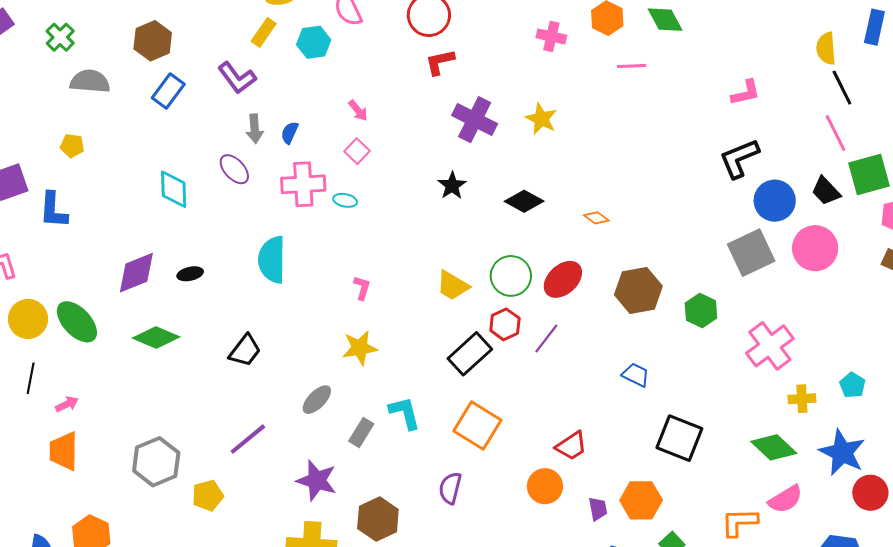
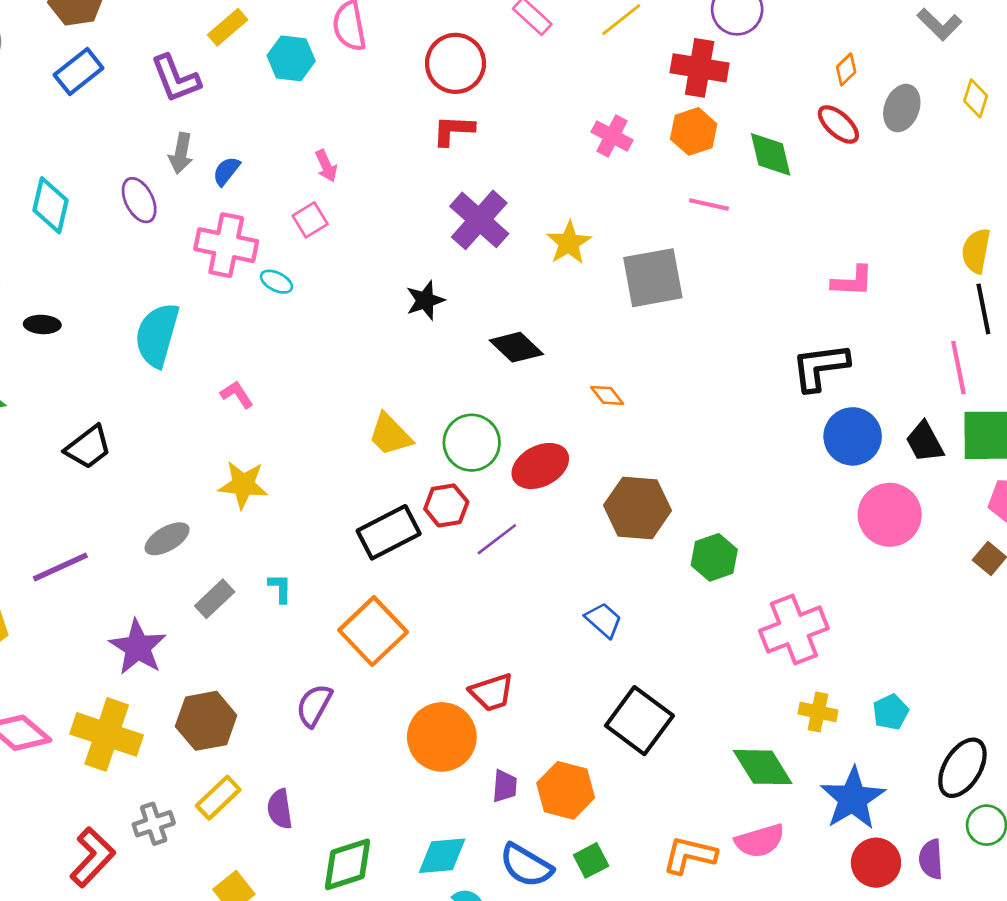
gray square: (751, 253) -> (653, 278), moved
pink L-shape: (362, 288) -> (237, 395), moved, turned -65
cyan L-shape: (405, 413) -> (280, 588), size x0.6
orange circle: (545, 486) -> (442, 737), size x1.4

